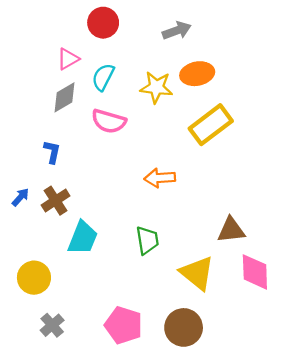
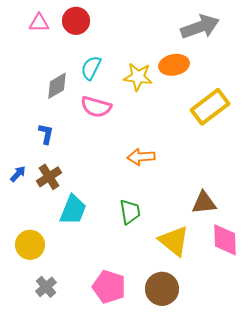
red circle: (103, 23) -> (76, 21), moved
gray arrow: (177, 31) -> (200, 27), moved, size x1.5
pink triangle: (68, 59) -> (39, 23), moved, turned 30
yellow rectangle: (211, 125) -> (210, 107), moved

